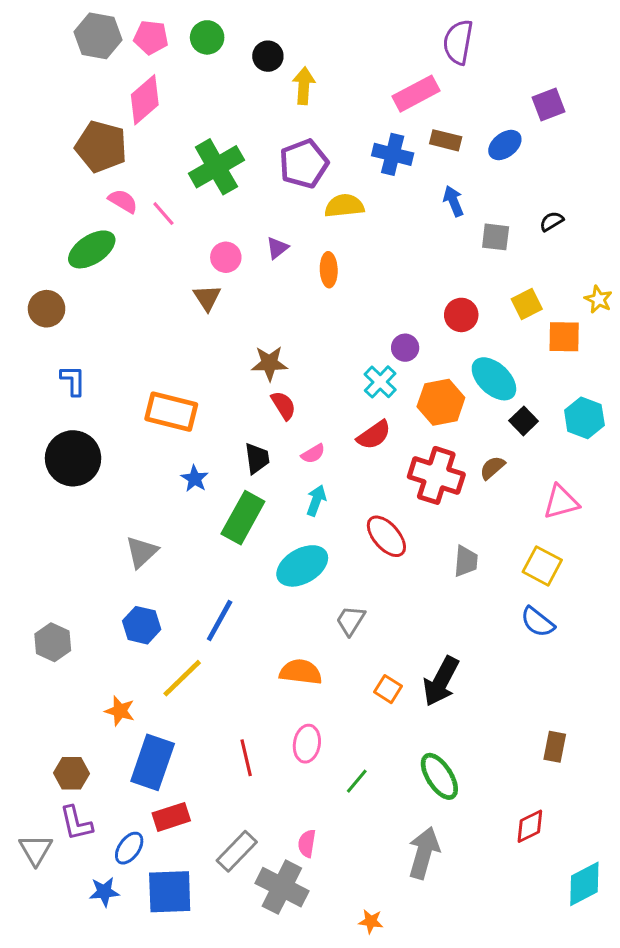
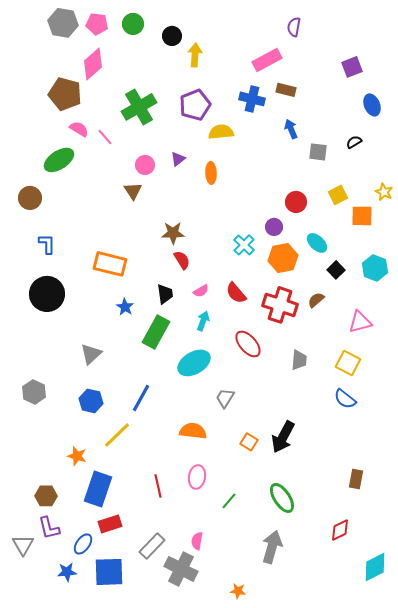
purple semicircle: (458, 42) -> (294, 27), size x0.7
blue ellipse: (505, 145) -> (372, 105), moved, turned -75
purple circle: (405, 348) -> (274, 227), moved
cyan ellipse: (494, 379) -> (317, 243), size x0.7
red semicircle: (374, 435) -> (236, 293), moved, turned 85
gray hexagon: (53, 642) -> (34, 392), moved

